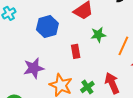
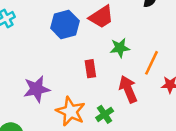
blue hexagon: (47, 27) -> (65, 25), moved
red arrow: (112, 83) -> (128, 89), moved

